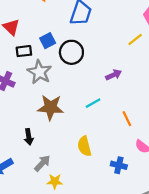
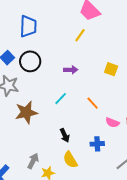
purple arrow: (114, 75) -> (71, 70), turned 40
black arrow: (29, 137) -> (65, 135), moved
yellow semicircle: (84, 146) -> (70, 160), moved

